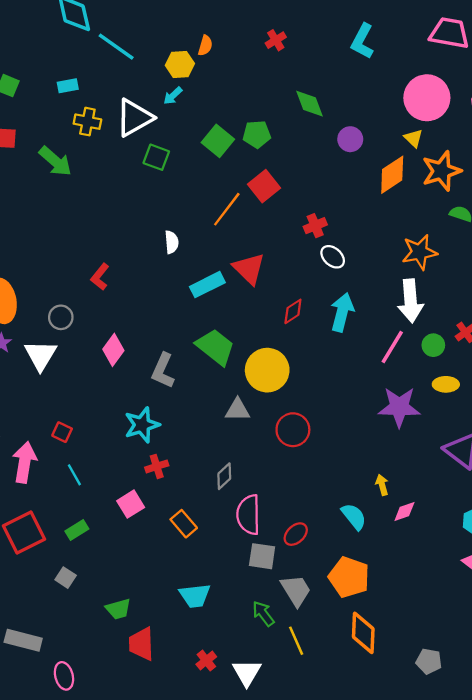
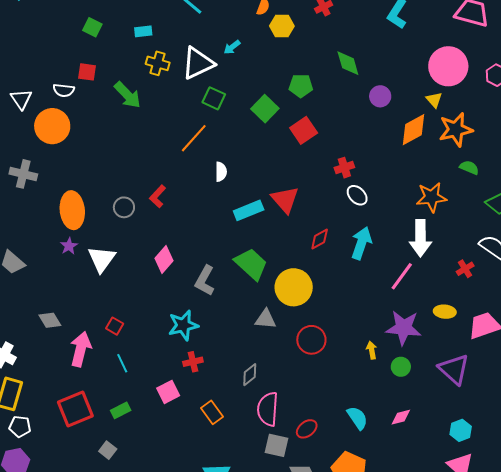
yellow hexagon: (180, 64) -> (282, 26), moved
green square: (218, 141) -> (265, 109), moved
orange line: (227, 209) -> (194, 138), moved
gray circle: (61, 317) -> (124, 207), moved
green circle: (433, 345) -> (401, 367), moved
yellow arrow: (382, 485) -> (372, 350), moved

